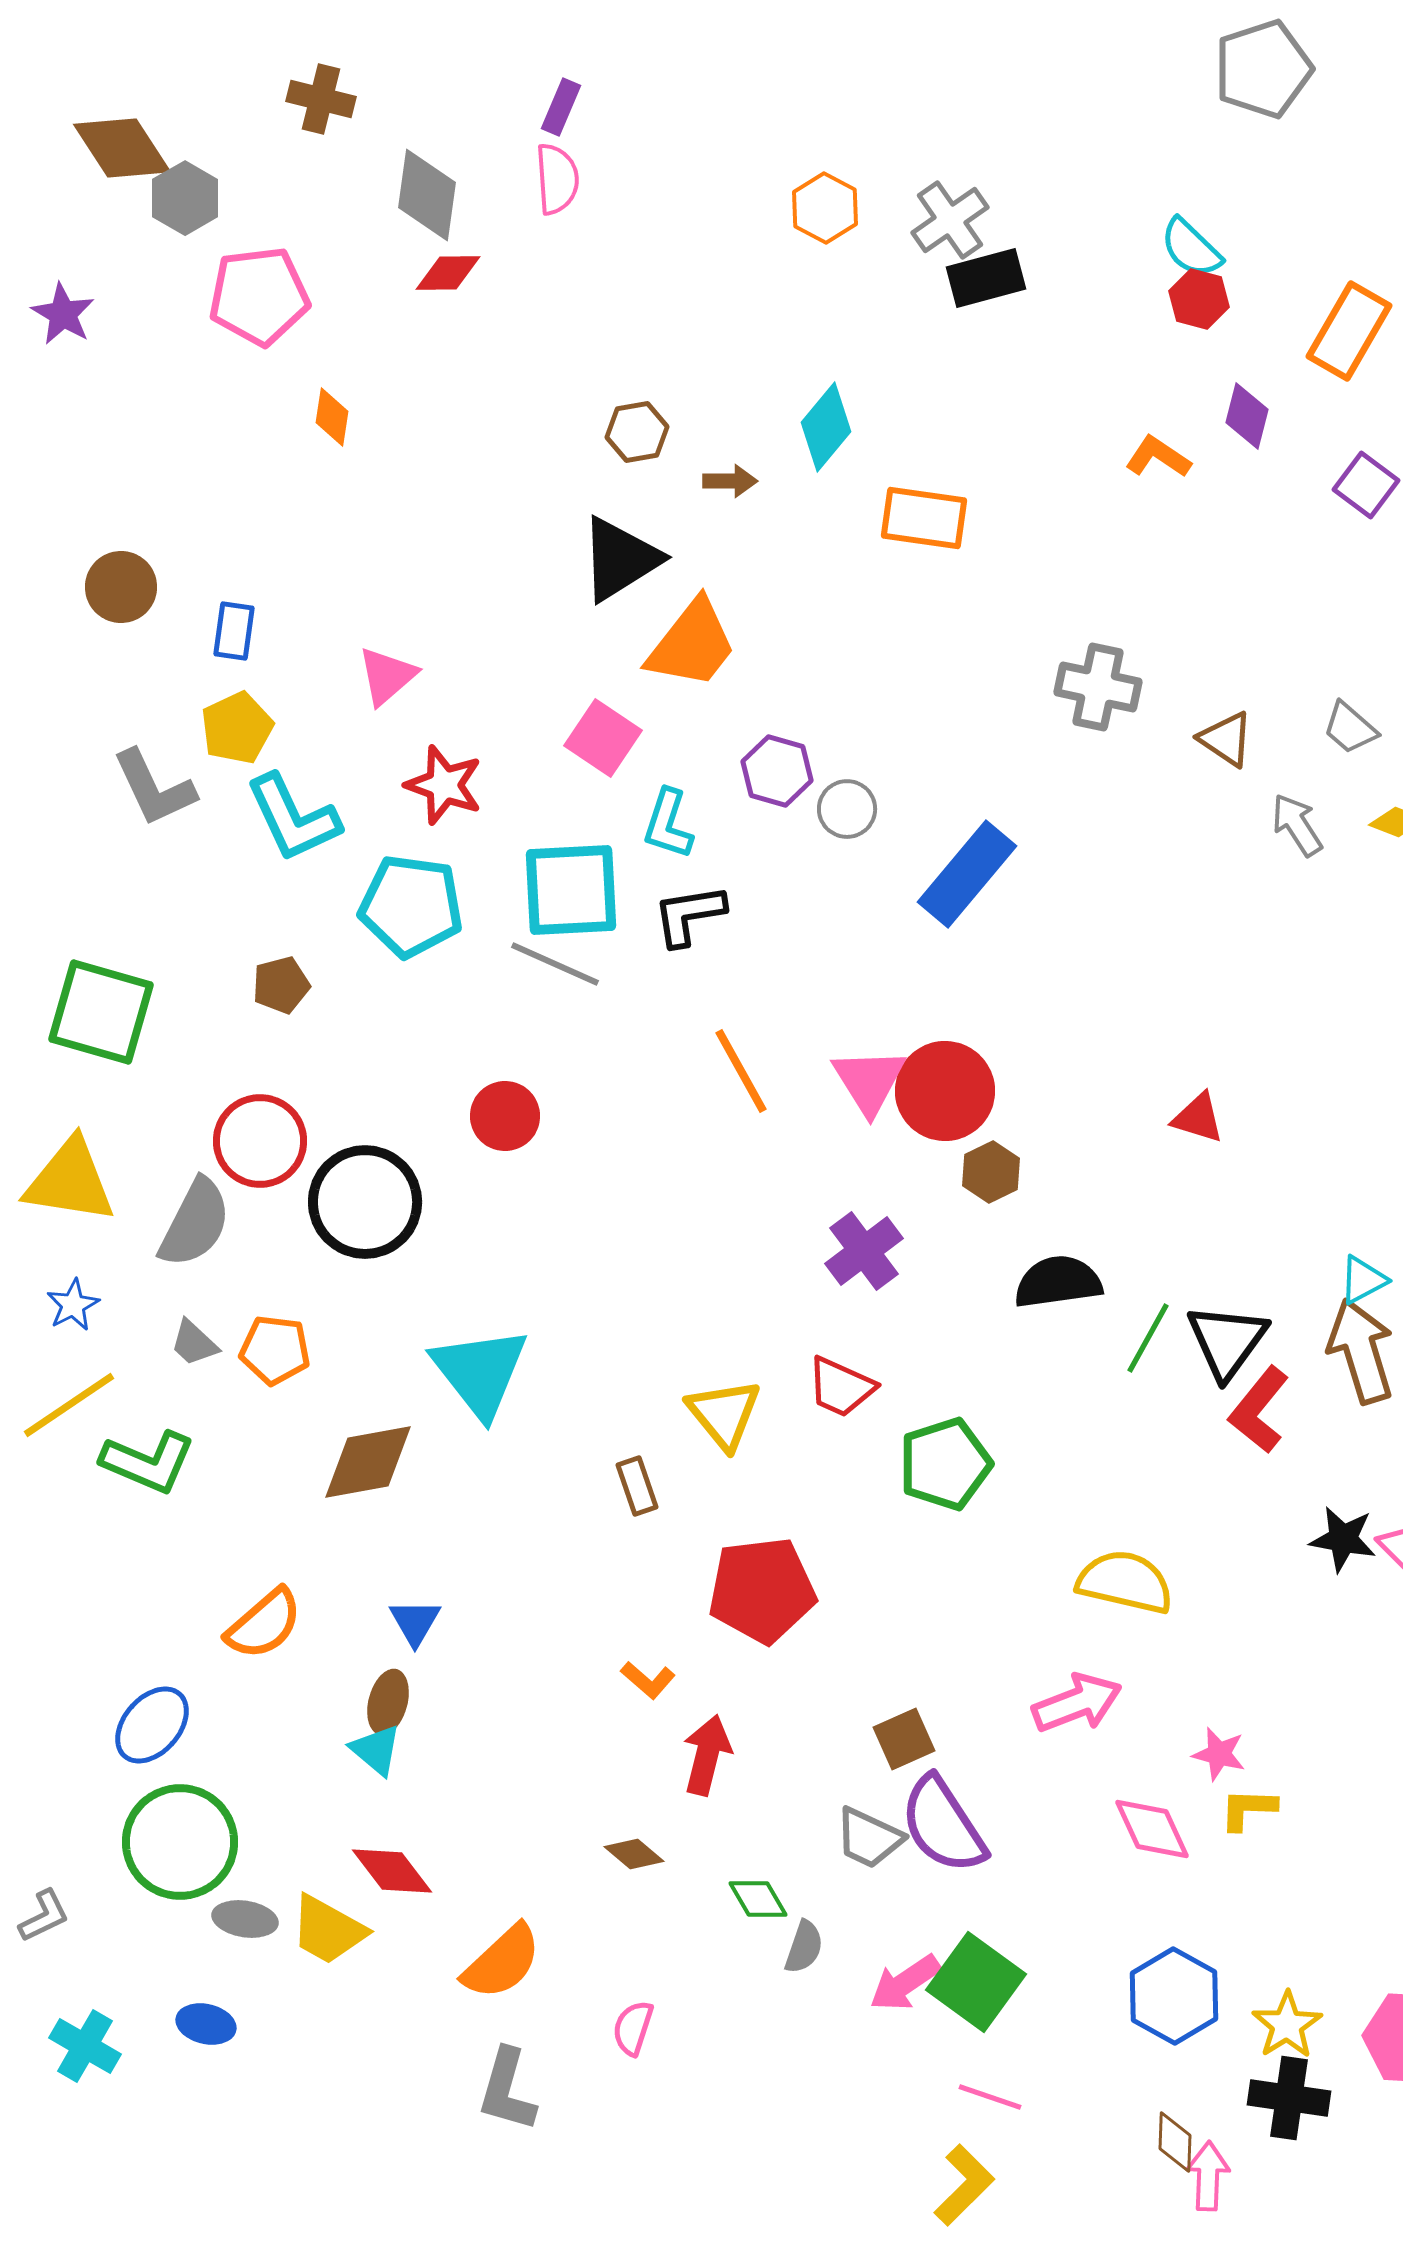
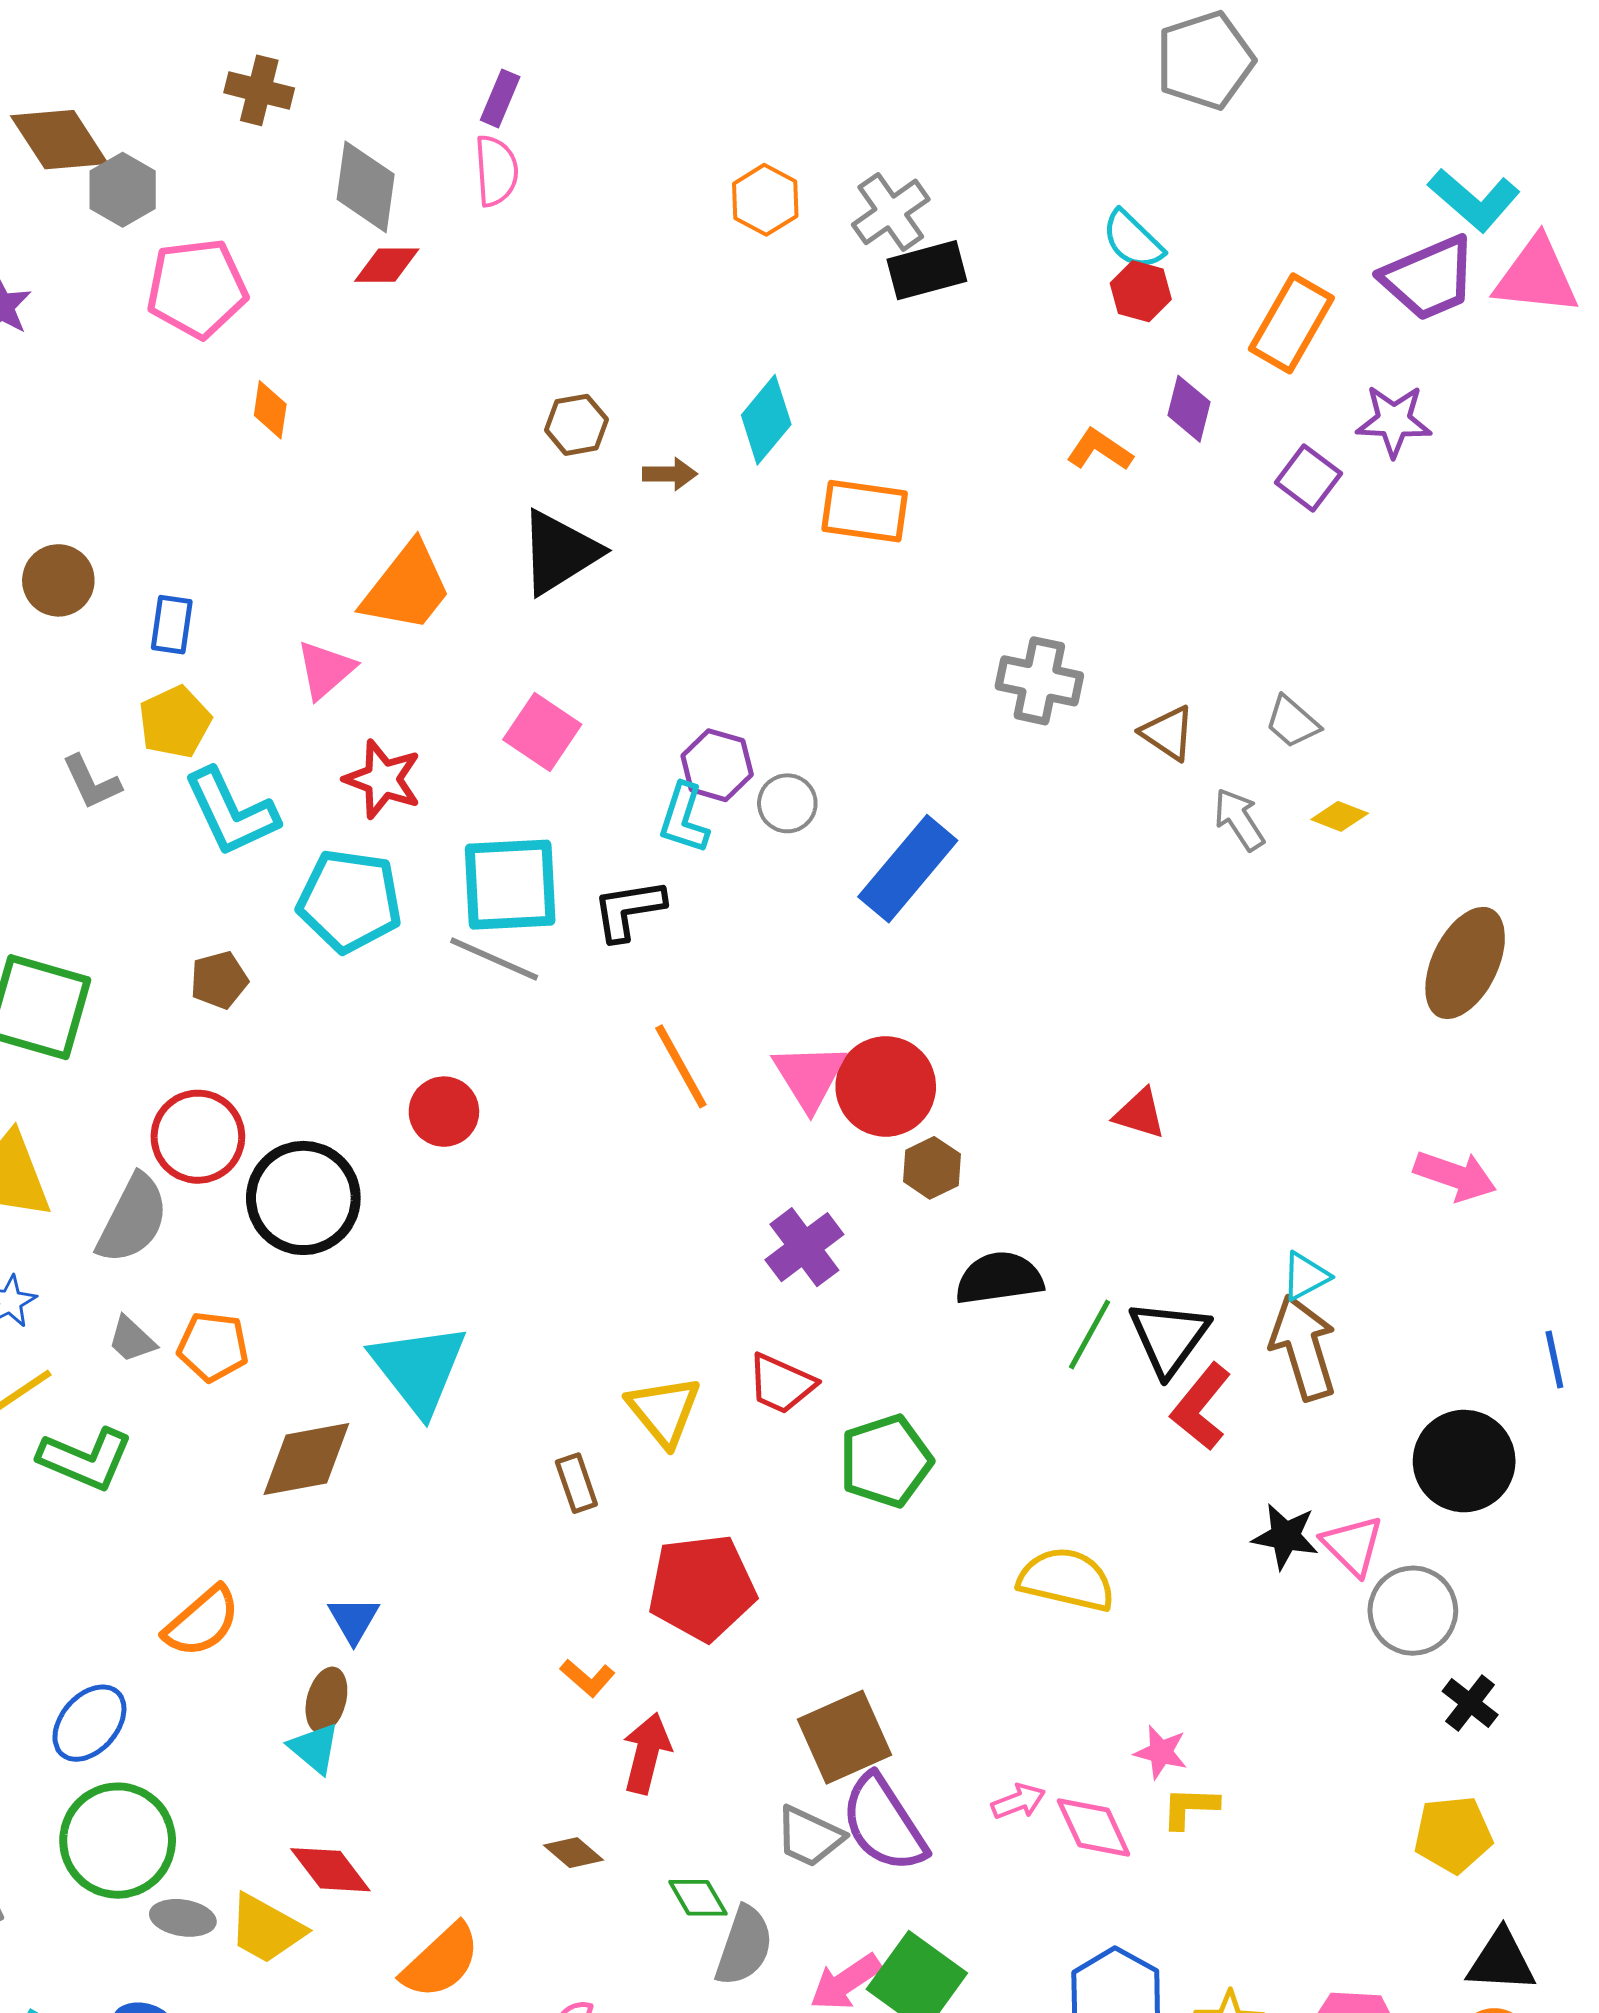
orange trapezoid: (692, 644) -> (407, 587), moved
gray L-shape: (154, 788) -> (91, 782), size x0.7
cyan L-shape: (668, 824) -> (684, 818), moved
pink arrow: (1077, 1703) -> (1018, 1801), moved, size x0.6
brown square: (904, 1739) -> (845, 1737), size x1.5
gray semicircle: (804, 1947) -> (744, 1946), size x1.5

